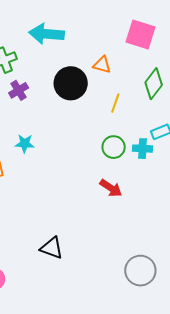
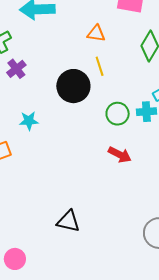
black circle: (71, 83) -> (73, 86), moved
yellow line: (115, 103) -> (100, 66), moved, turned -30

